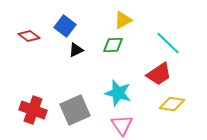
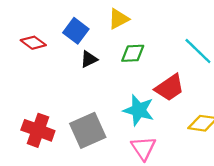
yellow triangle: (123, 20) -> (119, 19), moved
red trapezoid: (159, 74) -> (169, 88), moved

